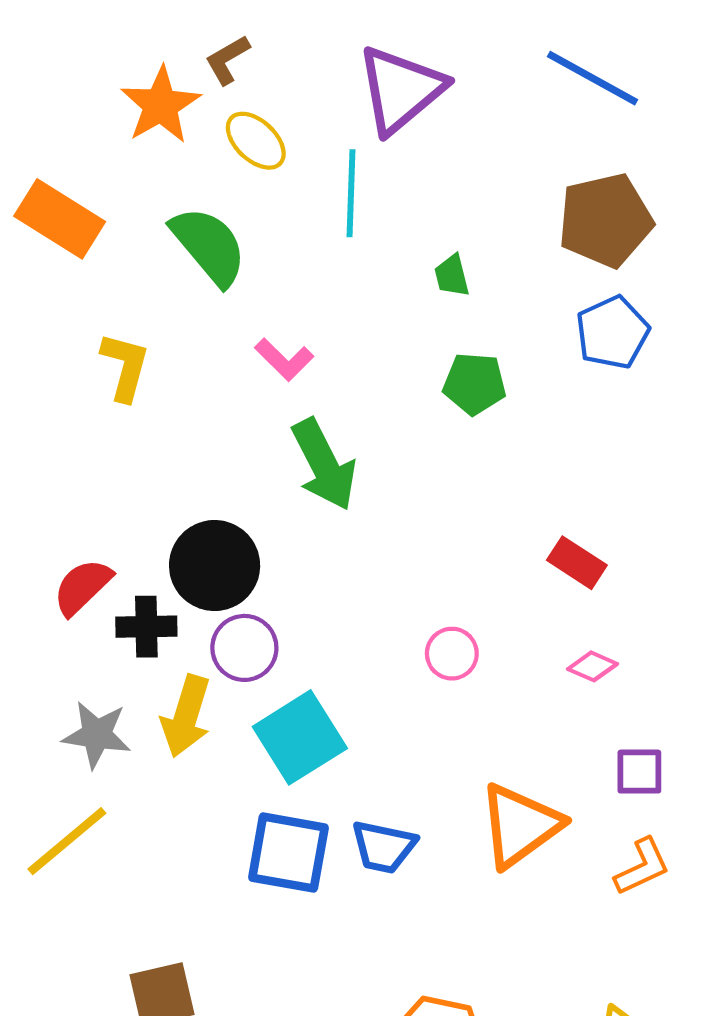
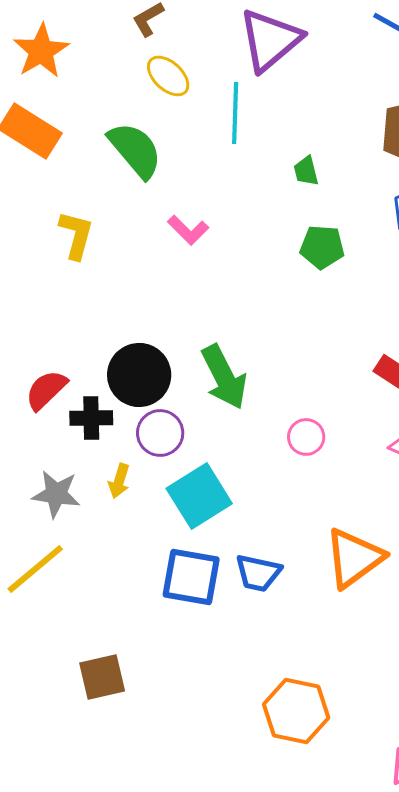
orange star: (161, 105) -> (41, 51), moved
green arrow: (324, 465) -> (224, 377), moved
yellow arrow: (186, 716) -> (119, 481), size x0.6

